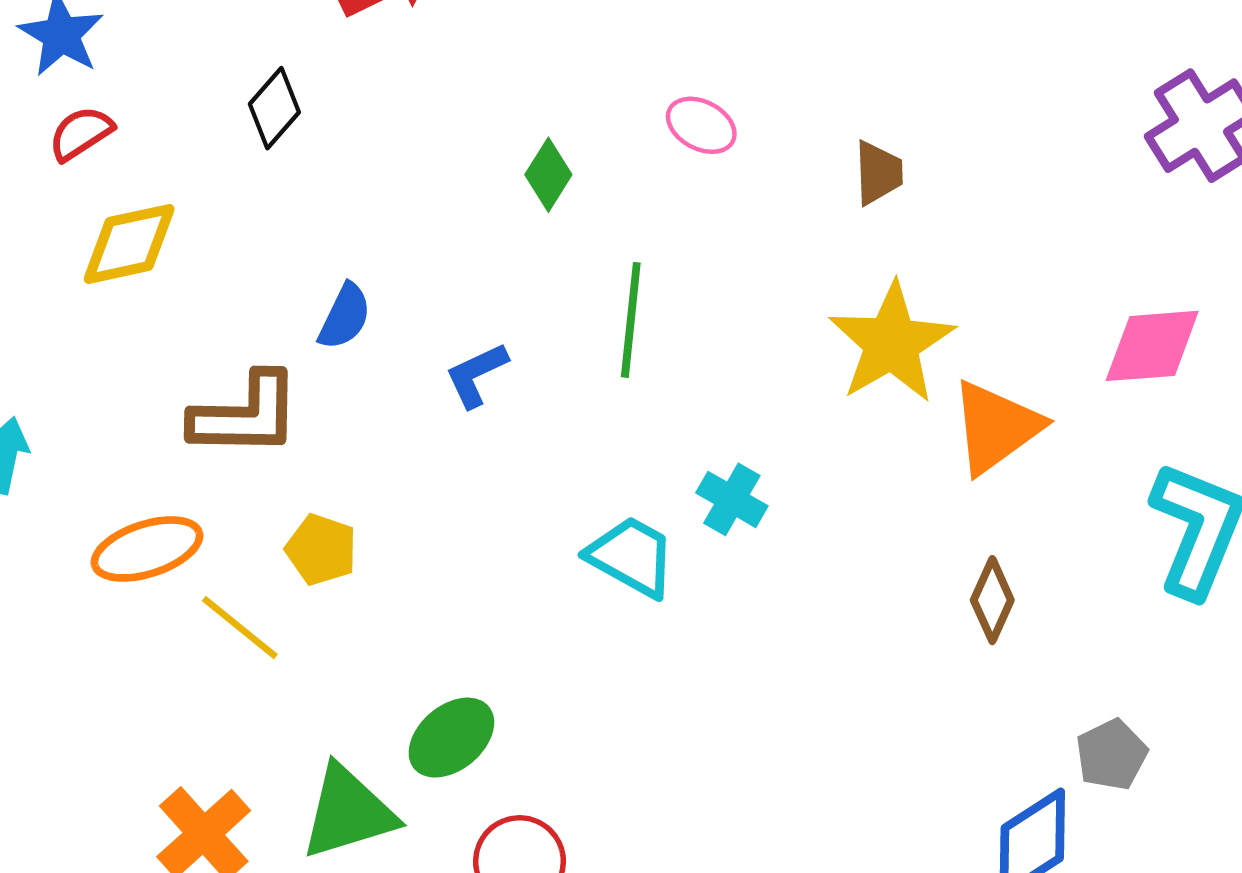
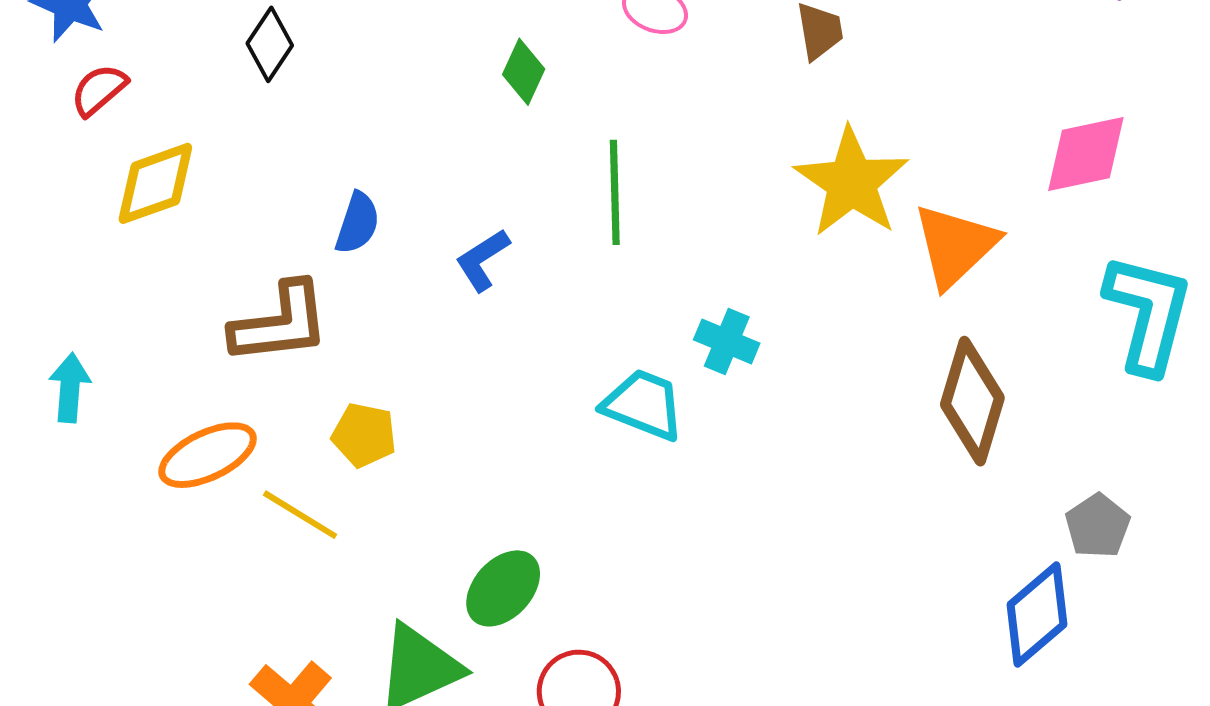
brown diamond: (992, 600) -> (972, 401), size x1.6

